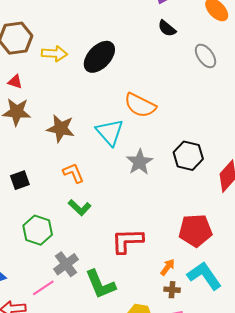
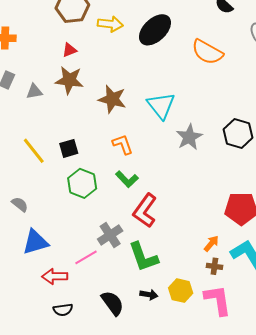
red triangle: (15, 82) -> (69, 50), turned -42
orange semicircle: (140, 105) -> (207, 52), moved
green hexagon: (38, 230) -> (82, 183), moved
red L-shape: (127, 241) -> (145, 211), moved, turned -56

